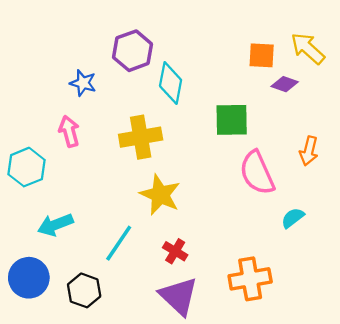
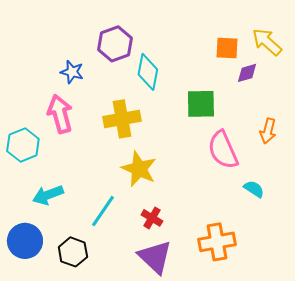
purple diamond: (285, 84) -> (247, 73), turned -35
pink arrow: (69, 131) -> (60, 114), size x1.4
cyan semicircle: (293, 218) -> (254, 189), turned 70

